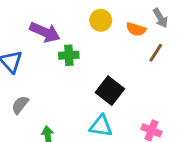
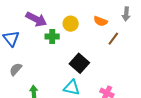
gray arrow: (160, 18) -> (126, 14), moved, turned 32
yellow circle: (101, 20) -> (71, 24), moved

